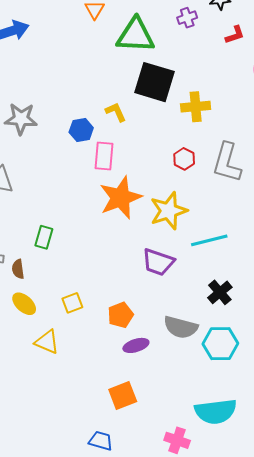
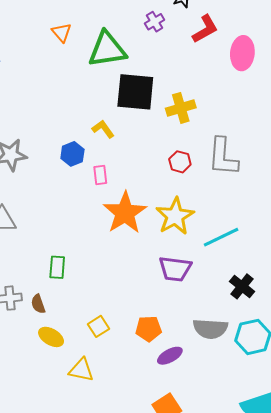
red L-shape: (235, 35) -> (205, 29), size x1.4
pink rectangle: (104, 156) -> (100, 175), size x0.7
orange pentagon: (121, 315) -> (148, 329), turned 30

